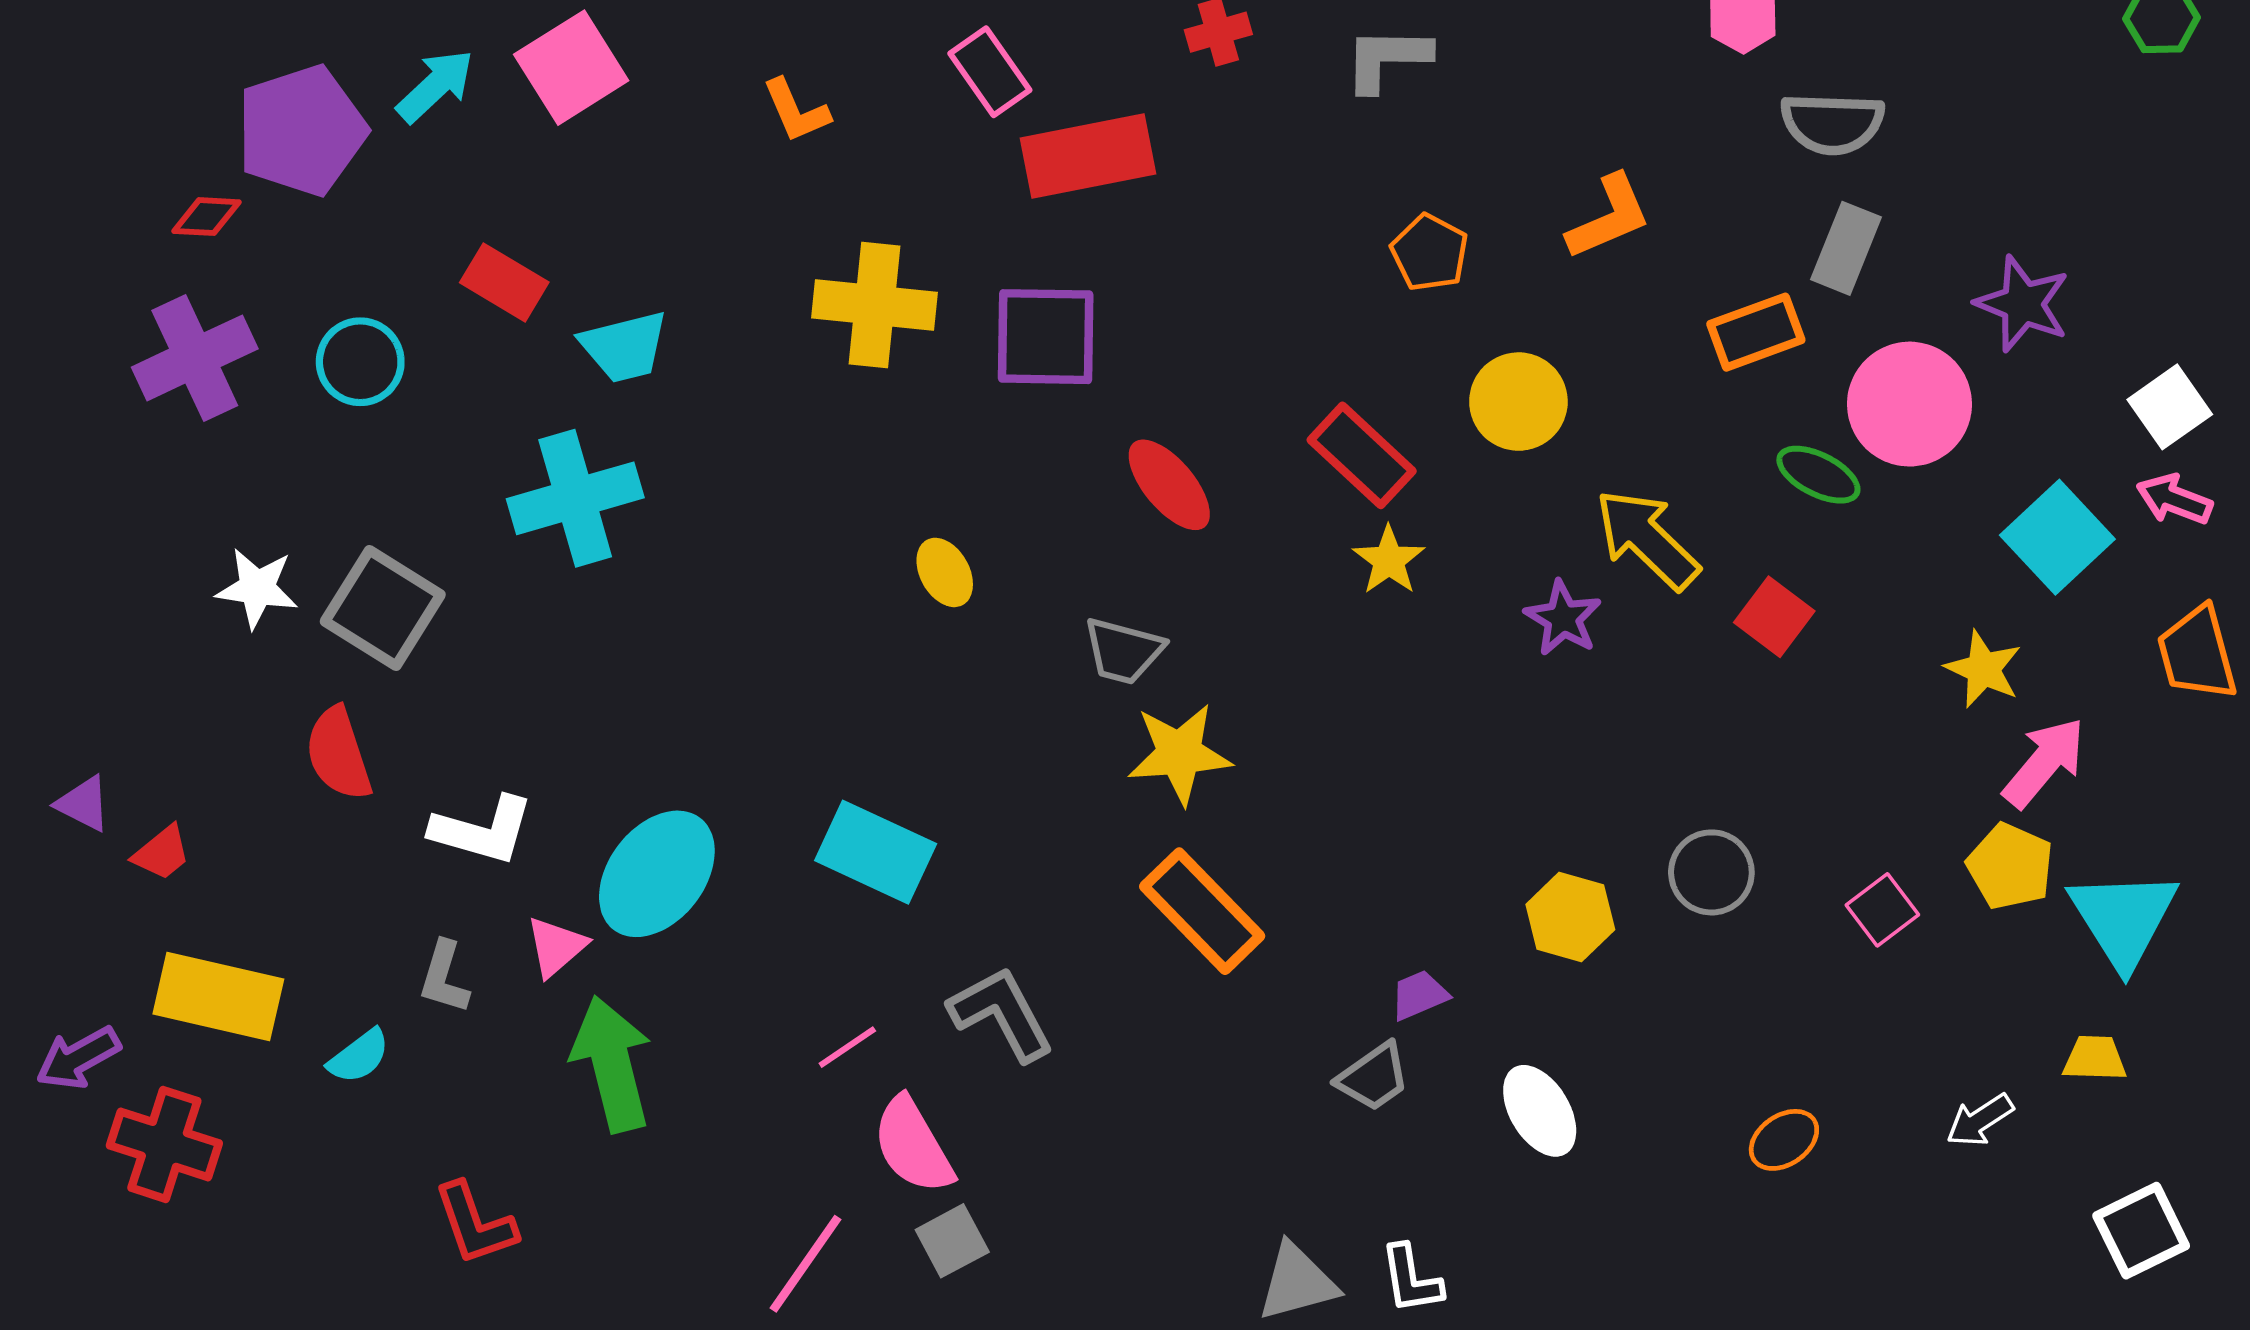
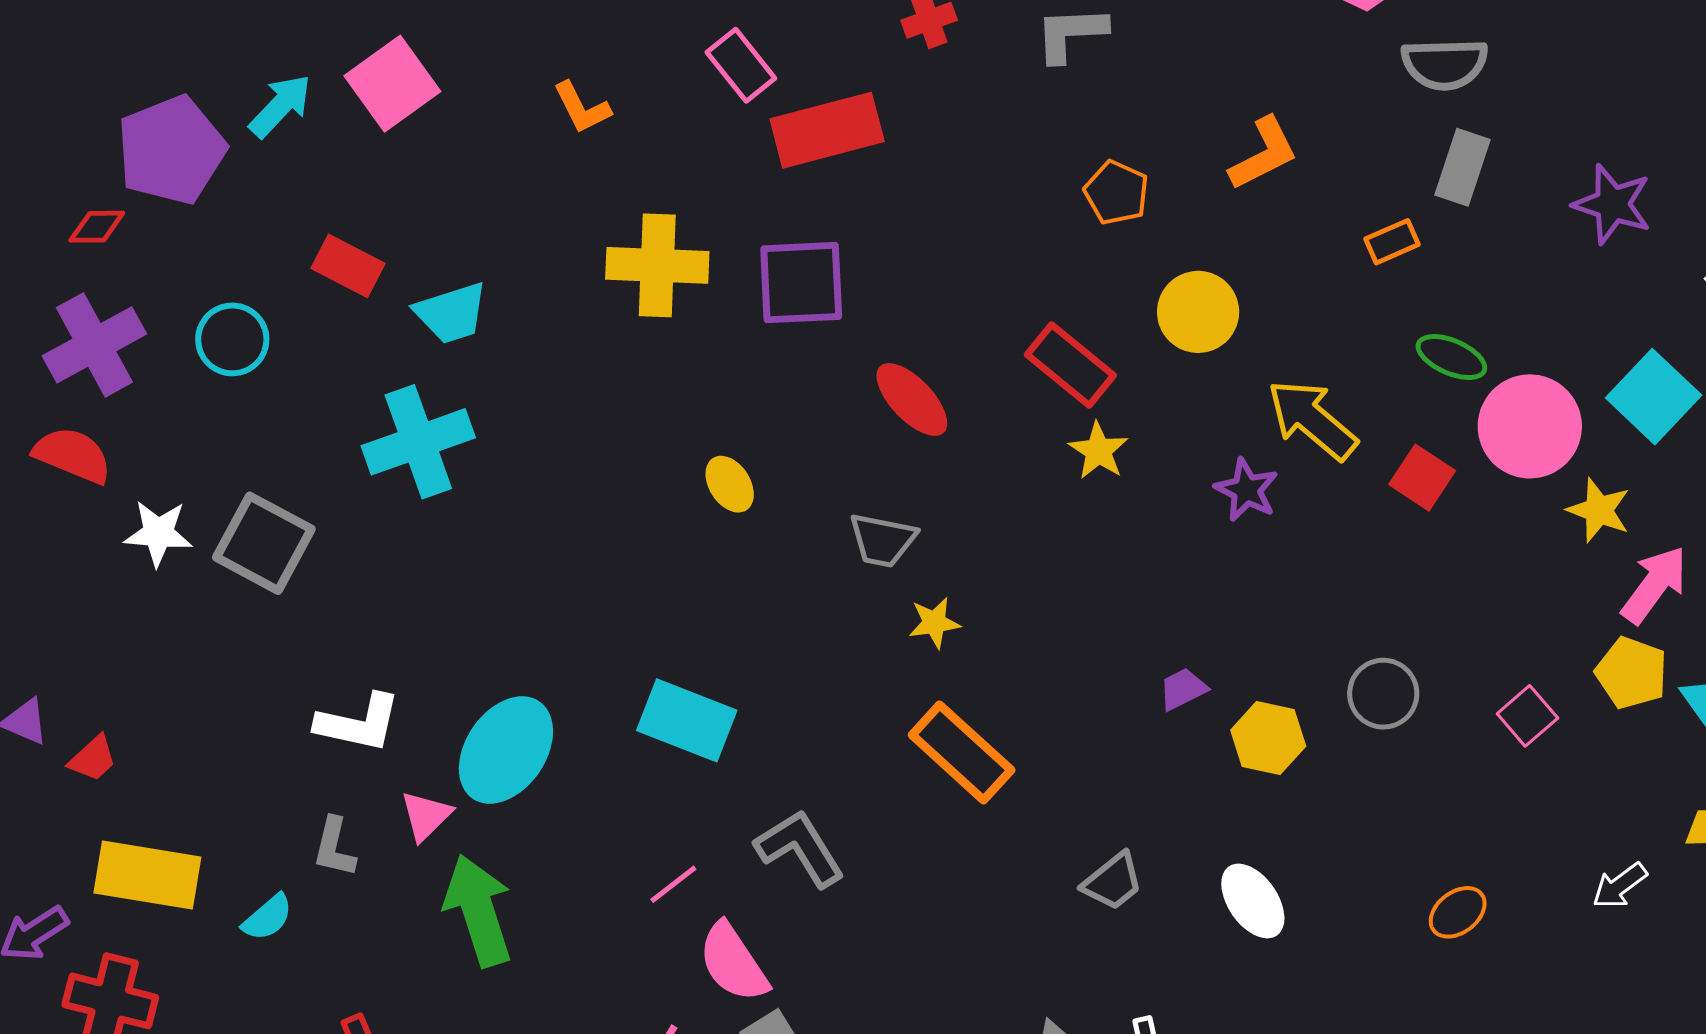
orange rectangle: (1756, 332) -> (1392, 242), size x0.7
pink circle: (1909, 404) -> (1530, 426), moved
red semicircle: (338, 754) -> (73, 455), moved, turned 134
yellow star: (1179, 754) -> (934, 623), size x0.6
purple trapezoid: (1419, 995) -> (1183, 689), moved

